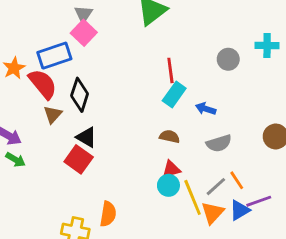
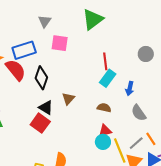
pink square: (84, 33) -> (60, 43), moved, turned -36
blue arrow: (206, 109) -> (130, 88), turned -96
brown triangle: (53, 115) -> (68, 99), moved
gray semicircle: (219, 143) -> (139, 113), turned 72

